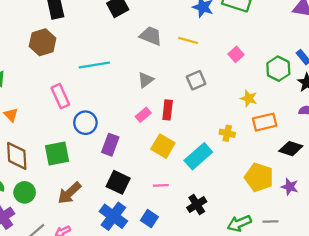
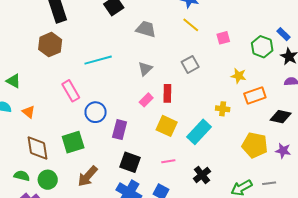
yellow line: (188, 40) -> (191, 25), moved, turned 30
pink square: (236, 54) -> (223, 38), turned 32

